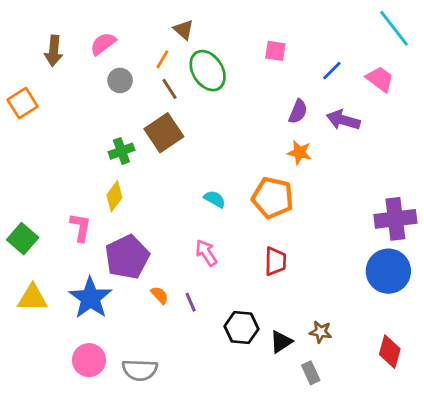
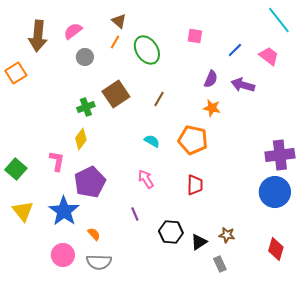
brown triangle: (184, 30) -> (119, 21), moved
brown arrow: (54, 51) -> (38, 36), size x1.4
brown line: (169, 89) -> (159, 99), moved, turned 63
orange semicircle: (160, 295) -> (94, 234), moved
yellow triangle: (32, 298) -> (23, 211), turned 50

